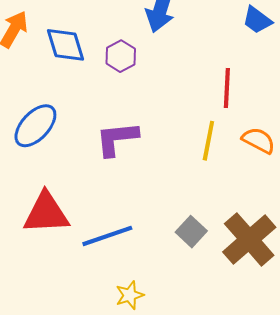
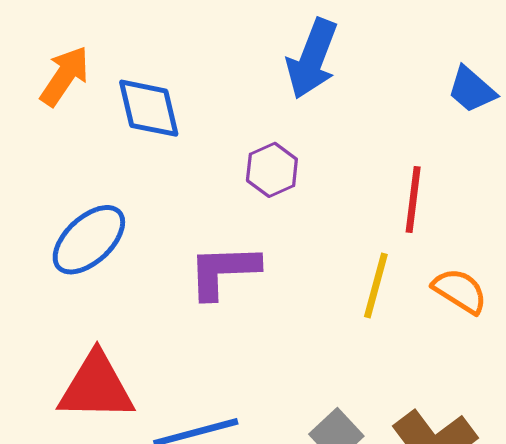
purple hexagon: (121, 56) -> (272, 170), moved

